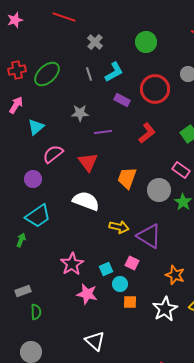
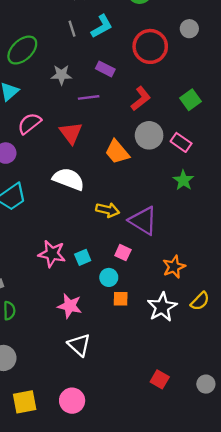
green ellipse: (47, 74) -> (22, 50), moved
purple rectangle: (122, 100) -> (105, 69), moved
orange trapezoid: (127, 178) -> (117, 152), turned -60
gray circle: (159, 190) -> (149, 135), moved
pink star: (72, 264) -> (52, 254), turned -30
cyan square: (106, 269) -> (83, 257), moved
orange star: (175, 275) -> (174, 267), turned 30
pink star: (87, 294) -> (70, 306), moved

